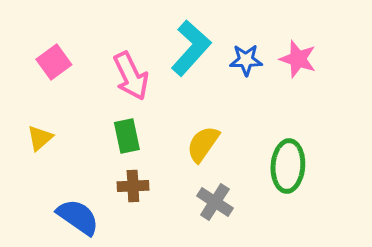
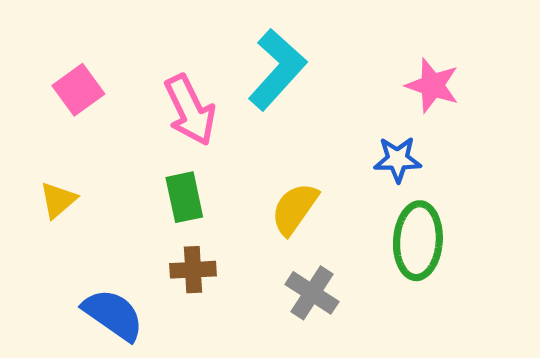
blue star: (246, 60) -> (398, 159), moved

